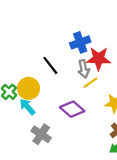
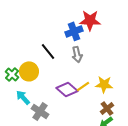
red star: (99, 59) -> (90, 20), moved
yellow line: (90, 83) -> (83, 86), moved
cyan arrow: (27, 107) -> (23, 97), moved

